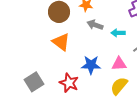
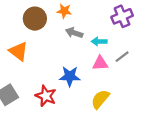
orange triangle: (61, 42) -> (19, 51), moved
pink triangle: (119, 64) -> (100, 63), moved

